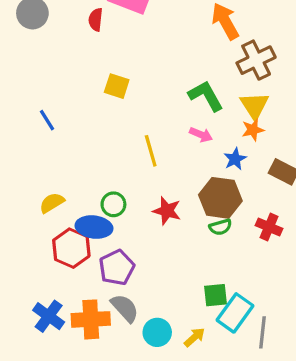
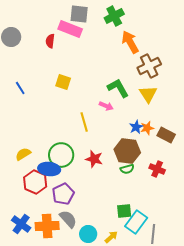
blue line: (47, 120) -> (20, 88), moved
orange star: (253, 130) -> (147, 128), moved
pink arrow: (201, 135) -> (106, 106), moved
green circle: (113, 204) -> (61, 155), size x1.6

